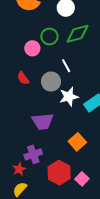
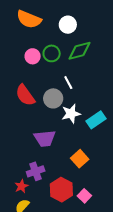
pink circle: (32, 48) -> (33, 56), moved
red semicircle: (23, 78) -> (25, 95), size x1.6

